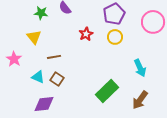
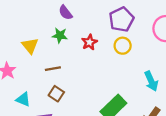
green star: (41, 13) -> (60, 35), moved
cyan triangle: (38, 77) -> (23, 99), moved

